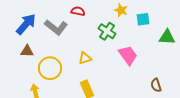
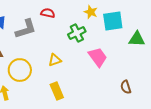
cyan square: (143, 19) -> (113, 21), size x1.5
gray L-shape: (56, 27) -> (26, 29), turned -55
green cross: (107, 31) -> (77, 33), turned 30

